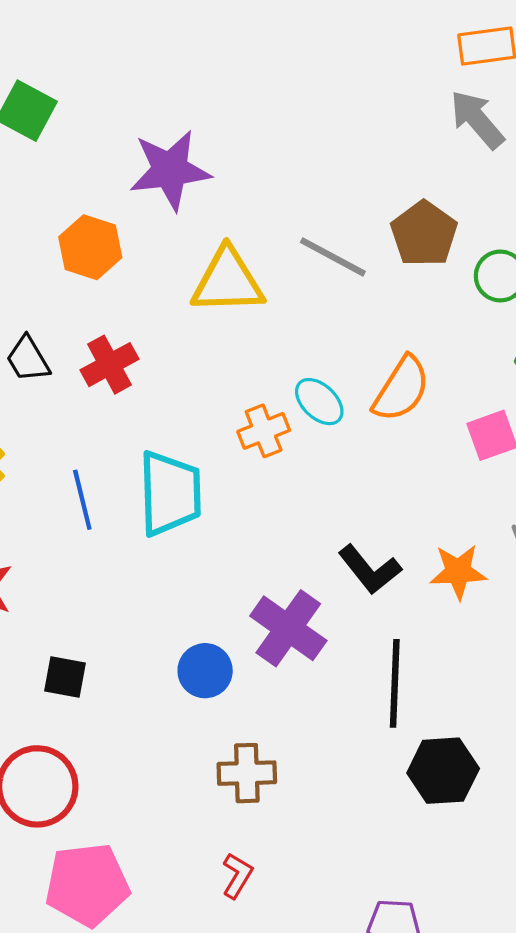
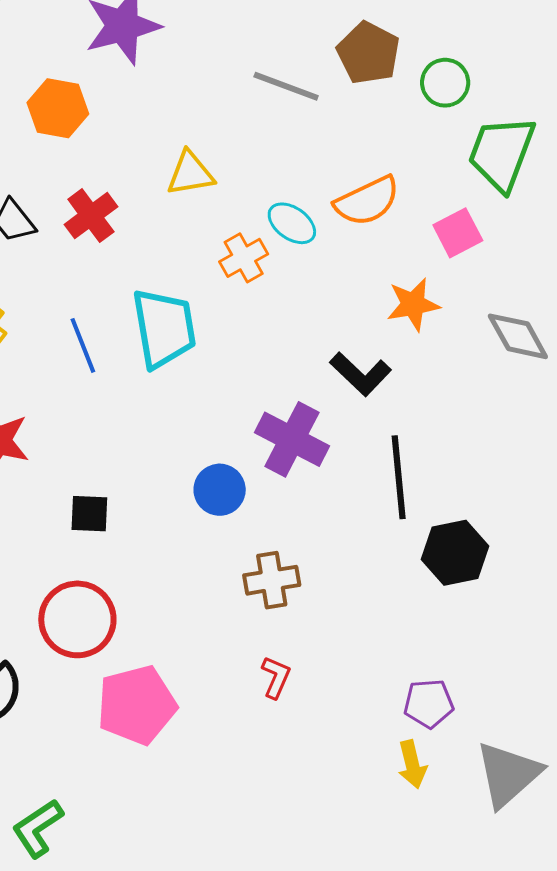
yellow triangle: (228, 281) -> (190, 173), moved, size x0.7
orange semicircle: (401, 389) -> (367, 201), turned 40
orange star: (458, 572) -> (413, 304), moved

